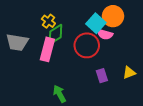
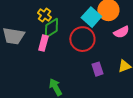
pink semicircle: (105, 34) -> (121, 32), moved, turned -42
pink rectangle: (47, 49) -> (43, 43), size x0.7

